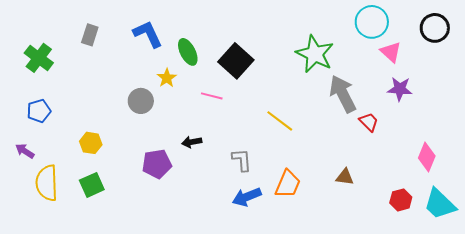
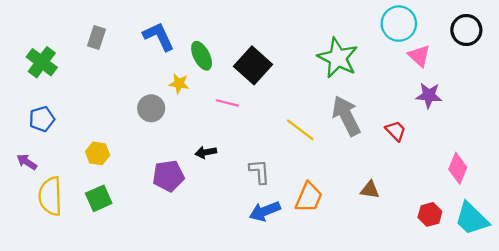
yellow star: (167, 78) -> (179, 84), turned -30
gray arrow: (343, 94) -> (346, 116), moved

